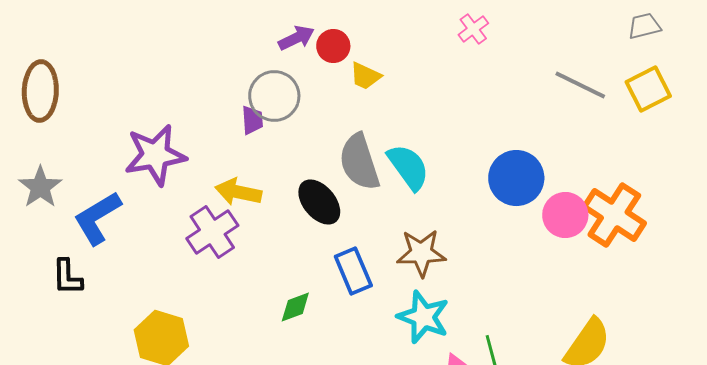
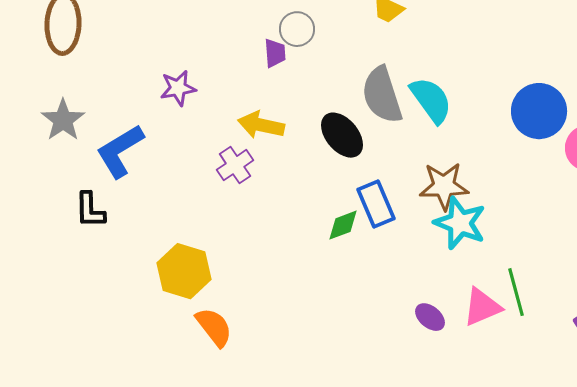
gray circle: (274, 96) -> (297, 29), size x0.7
purple star: (155, 155) -> (178, 88), size x0.6
purple cross: (212, 232) -> (235, 165), size x0.7
green diamond: (295, 307) -> (343, 225), moved
cyan star: (423, 317) -> (460, 223), moved

